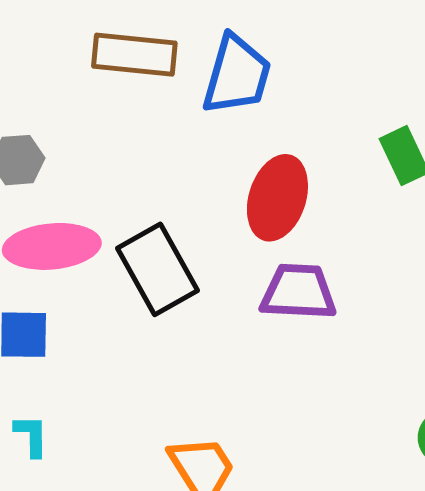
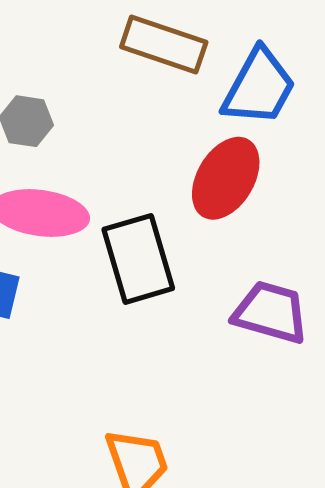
red ellipse: (277, 198) -> (226, 178), moved

